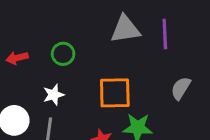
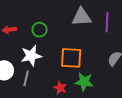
white star: (54, 95) -> (31, 56), size x1.5

